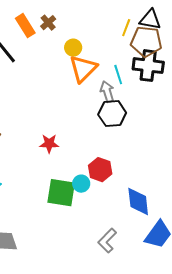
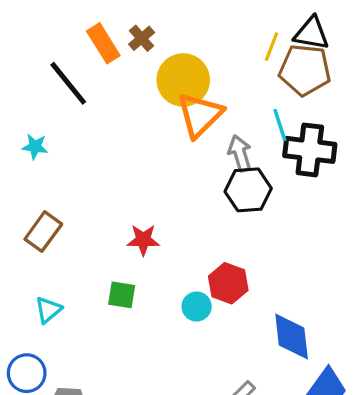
yellow circle: (73, 48) -> (183, 80), size x1.8
black cross: (148, 66) -> (310, 150), moved
cyan line: (118, 75) -> (280, 125), moved
green square: (61, 193) -> (122, 295), moved, size x0.6

